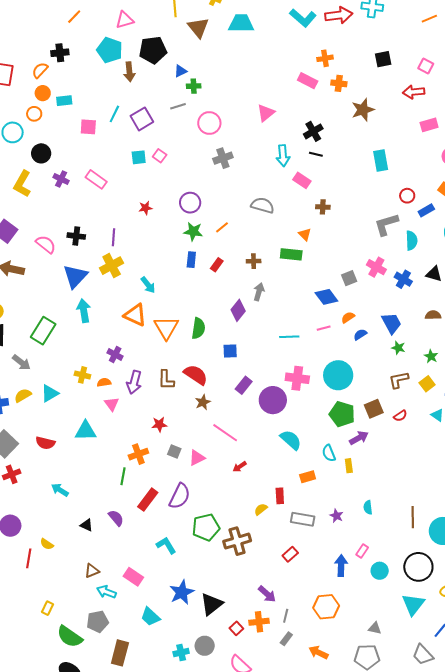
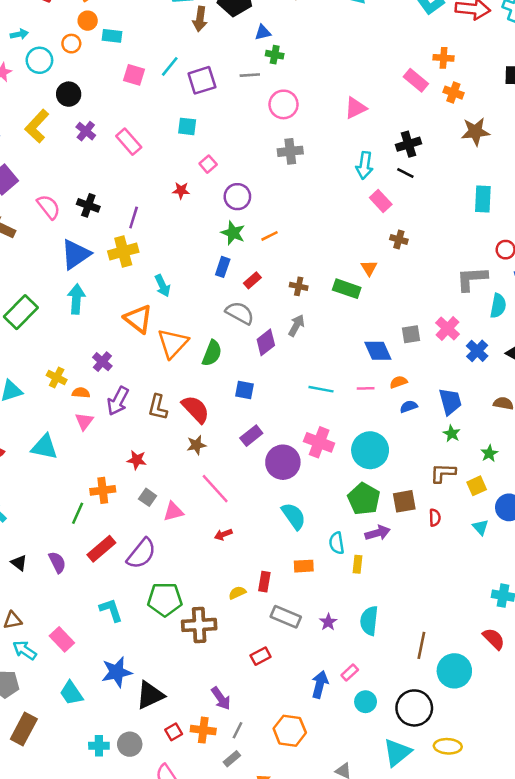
pink square: (160, 156) -> (208, 164), moved
gray semicircle: (263, 205) -> (240, 313), moved
red semicircle: (400, 416) -> (435, 518), turned -72
cyan semicircle: (368, 507) -> (369, 621), size x1.6

